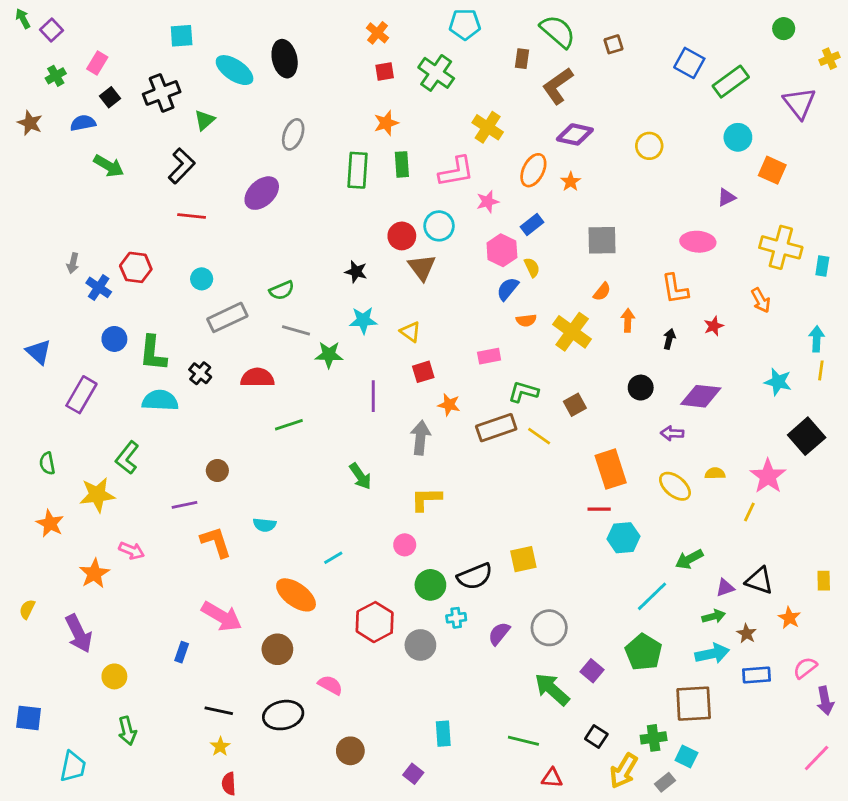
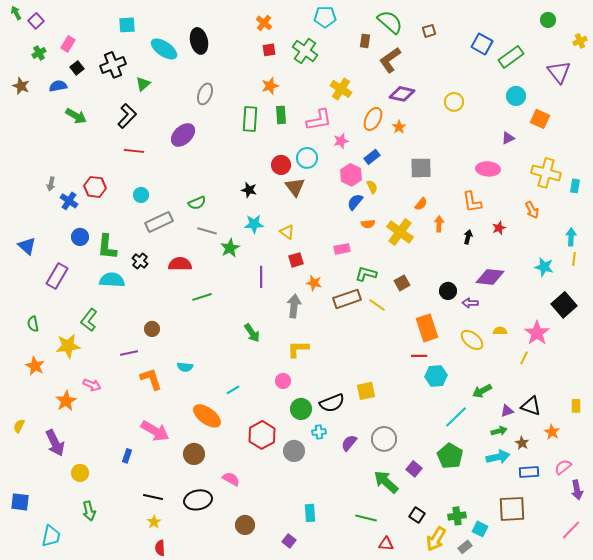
green star: (329, 355) -> (230, 248), turned -30
black circle: (641, 388) -> (448, 291), moved
brown square: (694, 704) -> (512, 509), moved

